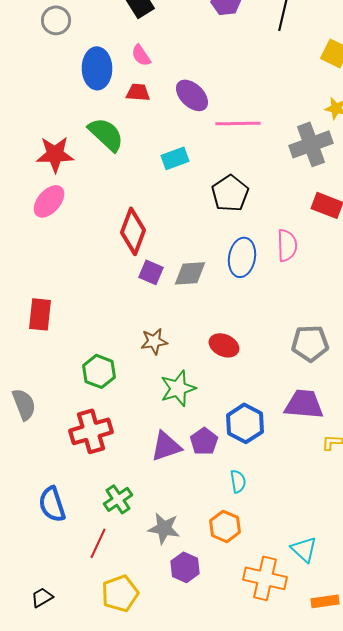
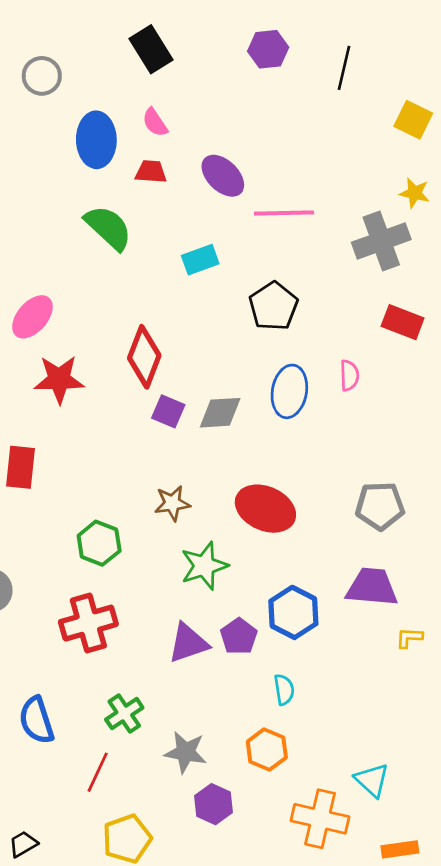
red star: (55, 154) -> (59, 379), moved
pink semicircle: (287, 245) -> (349, 375), size x0.7
red ellipse: (224, 345) -> (265, 509), size x1.5

